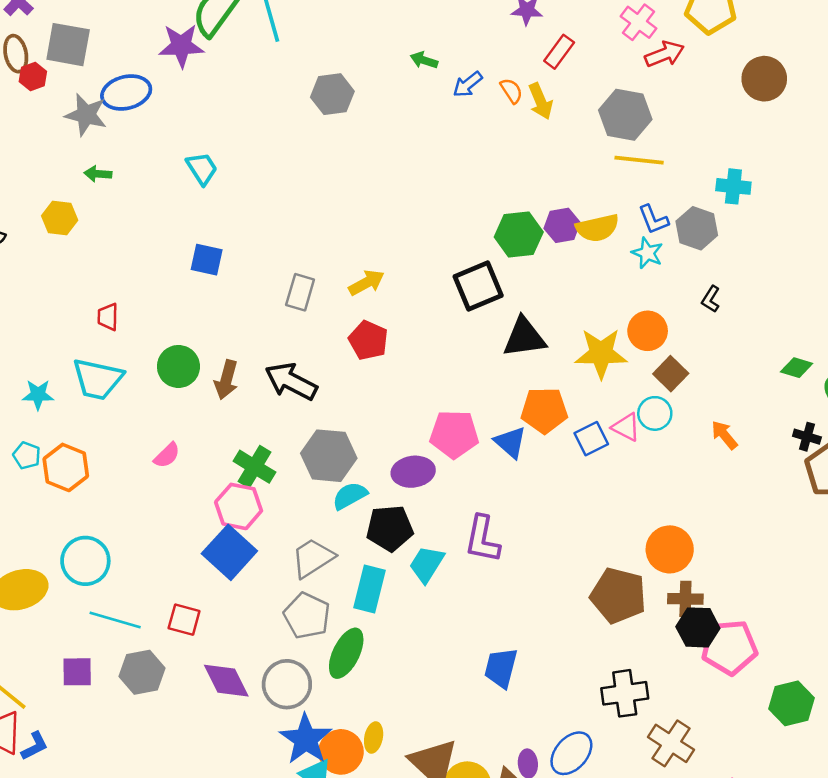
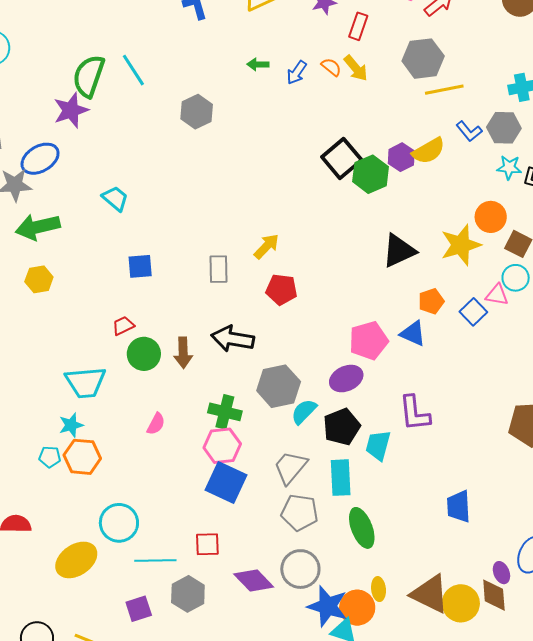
green arrow: (98, 174) -> (38, 227), size x2.0
yellow hexagon: (60, 218) -> (39, 279), moved
cyan star: (647, 253) -> (509, 167), moved
black square: (478, 286) -> (342, 158), moved
red trapezoid: (108, 317) -> (123, 326), moved, turned 80
cyan star: (38, 395) -> (71, 425), moved
orange pentagon: (544, 410) -> (431, 301), size x0.7
green ellipse: (346, 653) -> (362, 528), moved, turned -30

